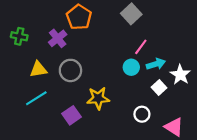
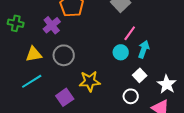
cyan arrow: (156, 64) -> (144, 49), turned -54
white star: (180, 75) -> (167, 84), moved
white square: (159, 88) -> (140, 75), moved

